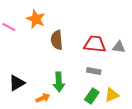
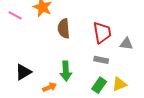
red trapezoid: (95, 44) -> (102, 33), turned 75
gray triangle: (119, 47) -> (126, 44), moved

